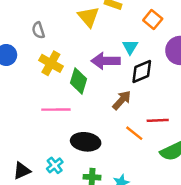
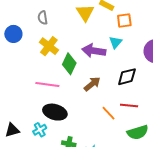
orange square: (153, 19) -> (124, 20), moved, turned 35
black diamond: (142, 71) -> (127, 77), moved
brown arrow: (122, 100) -> (92, 84), moved
black ellipse: (86, 142) -> (55, 112), moved

